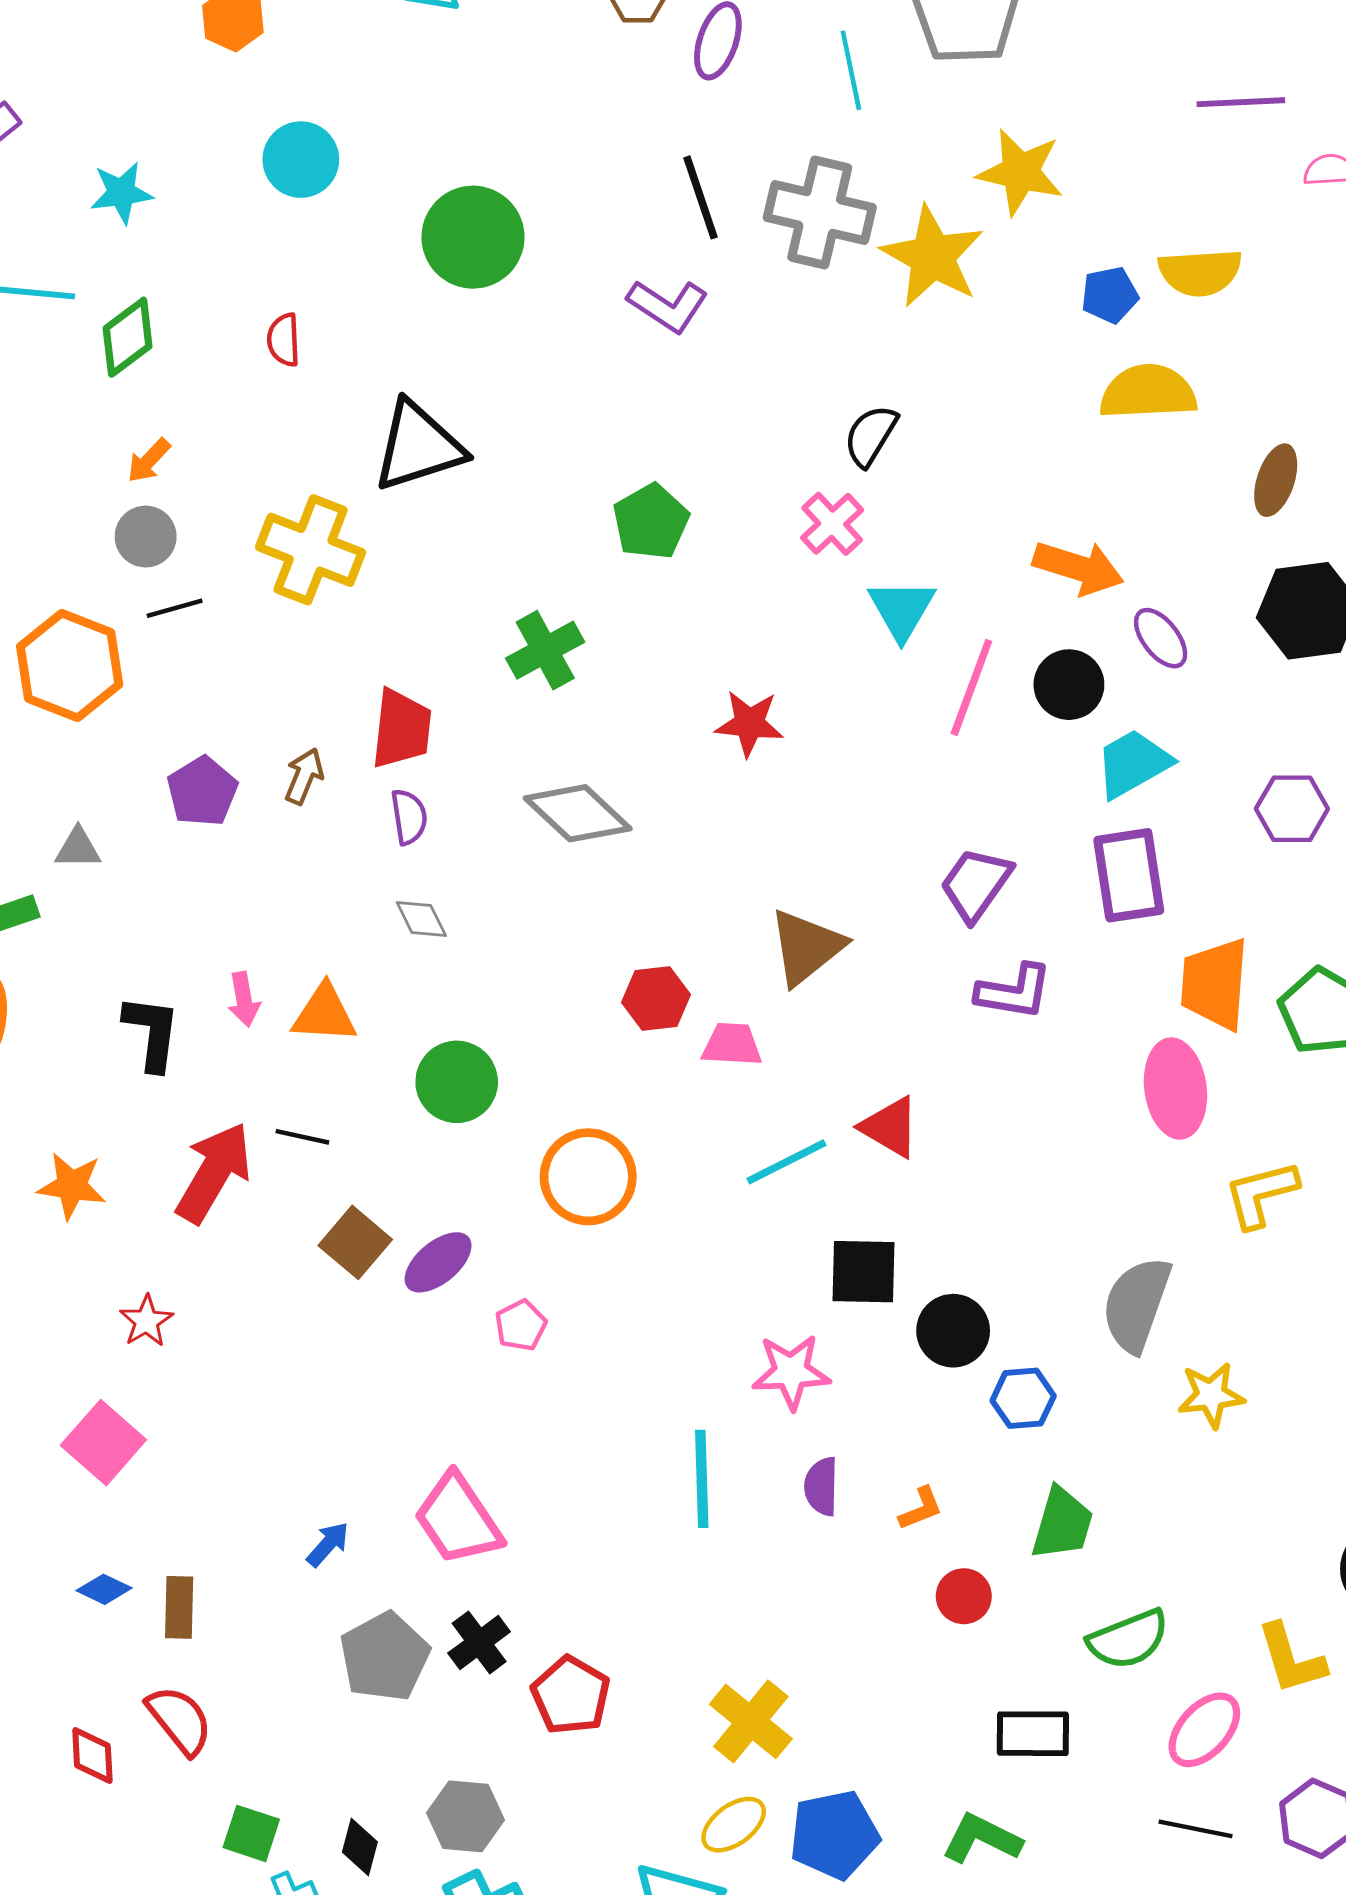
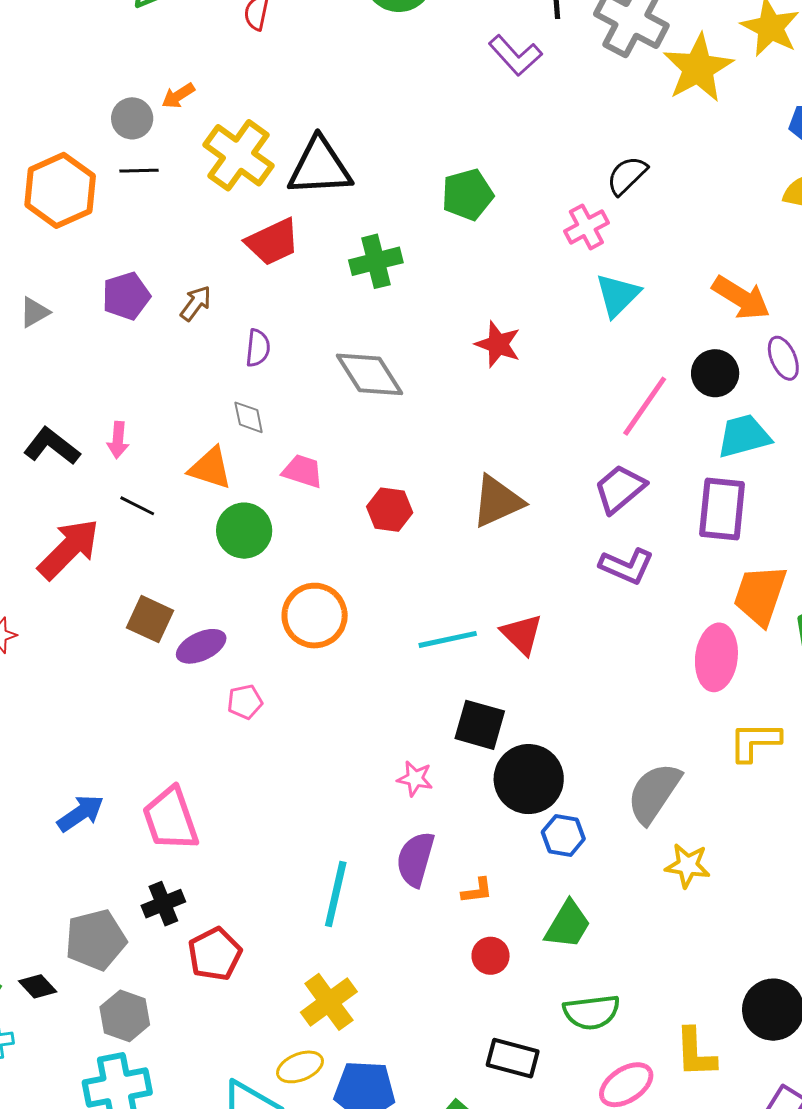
black triangle: (418, 446) -> (320, 167), moved
orange arrow: (149, 460) -> (178, 96), moved
pink line: (971, 687) -> (645, 406), moved
red trapezoid: (402, 729) -> (272, 242), moved, turned 44
gray triangle: (78, 848) -> (34, 312), turned -44
orange triangle: (324, 1014) -> (210, 468), moved
black L-shape: (152, 1033) -> (52, 446), turned -74
pink trapezoid: (732, 1045) -> (303, 471), moved
black line: (302, 1137) -> (137, 506), moved
brown square: (355, 1242) -> (150, 619), turned -30
black circle: (953, 1331) -> (529, 779), size x1.4
pink star: (791, 1372) -> (415, 779), size x0.7
cyan line: (702, 1479) -> (336, 894), moved
purple semicircle: (821, 1486) -> (415, 859), size x1.4
blue arrow: (328, 1544) -> (81, 813), size x1.4
gray pentagon: (385, 1657) -> (96, 940), moved
black diamond: (360, 1847) -> (38, 986), moved, turned -72

